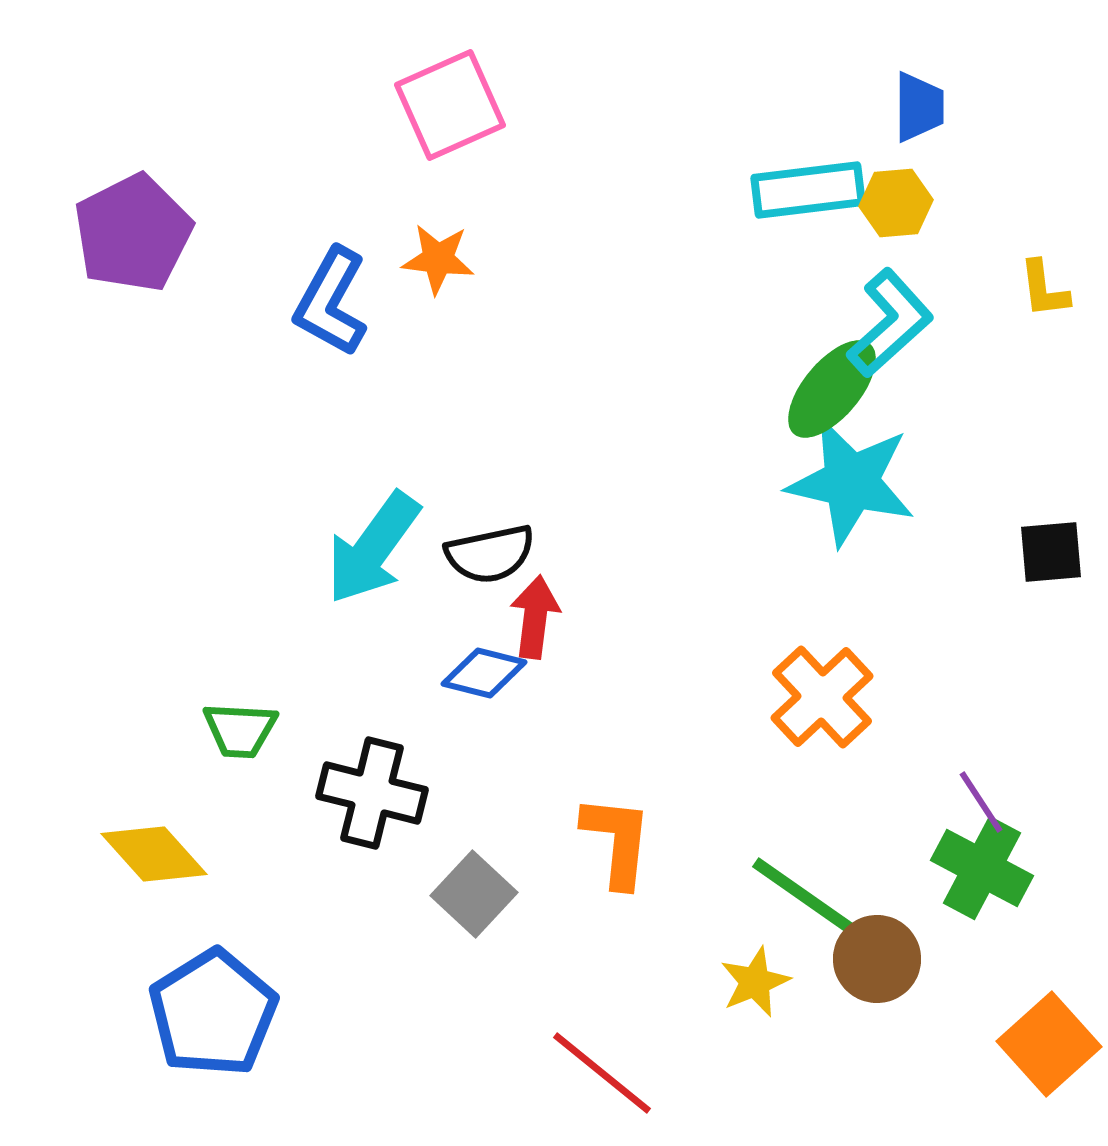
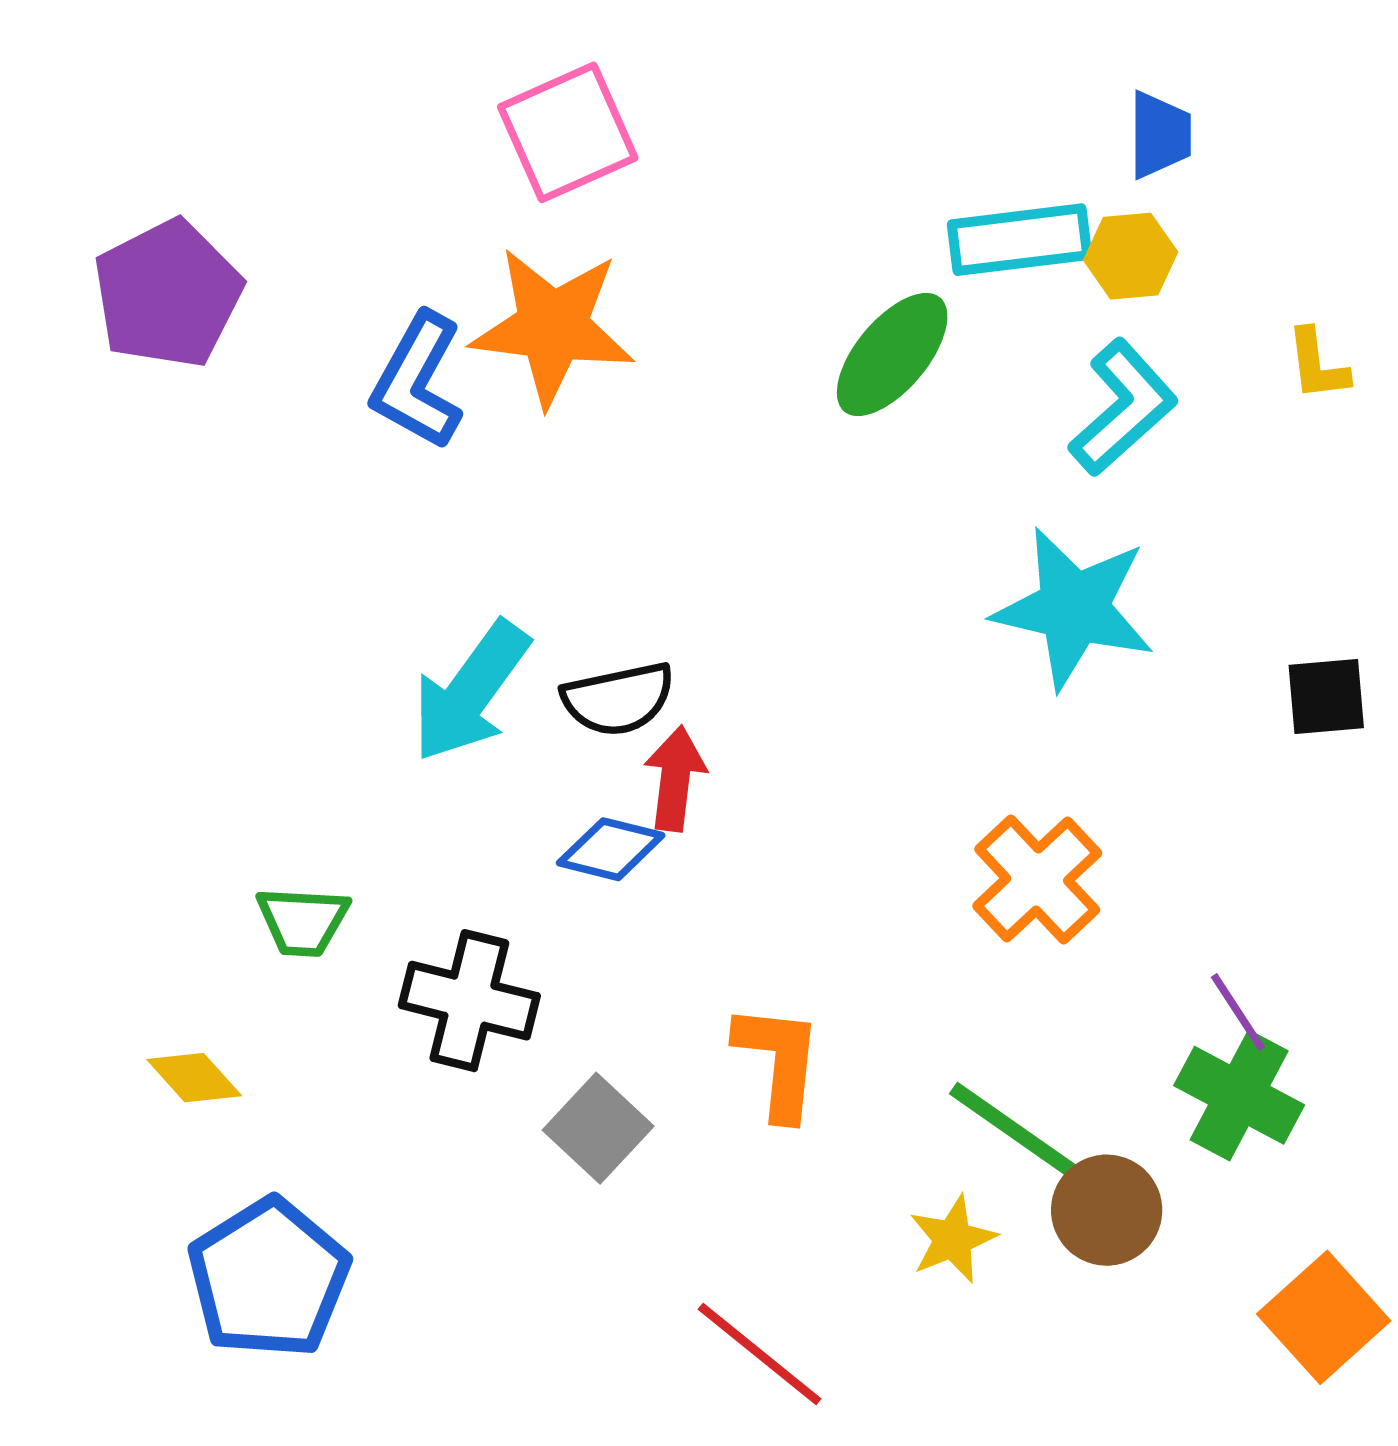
orange star: (438, 259) -> (553, 327), size x1.8
green ellipse: (832, 389) -> (892, 354), moved
yellow diamond: (154, 854) -> (194, 1078), size x0.7

